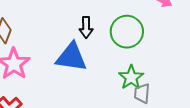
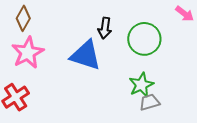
gray trapezoid: (142, 93) -> (150, 102), turned 60

